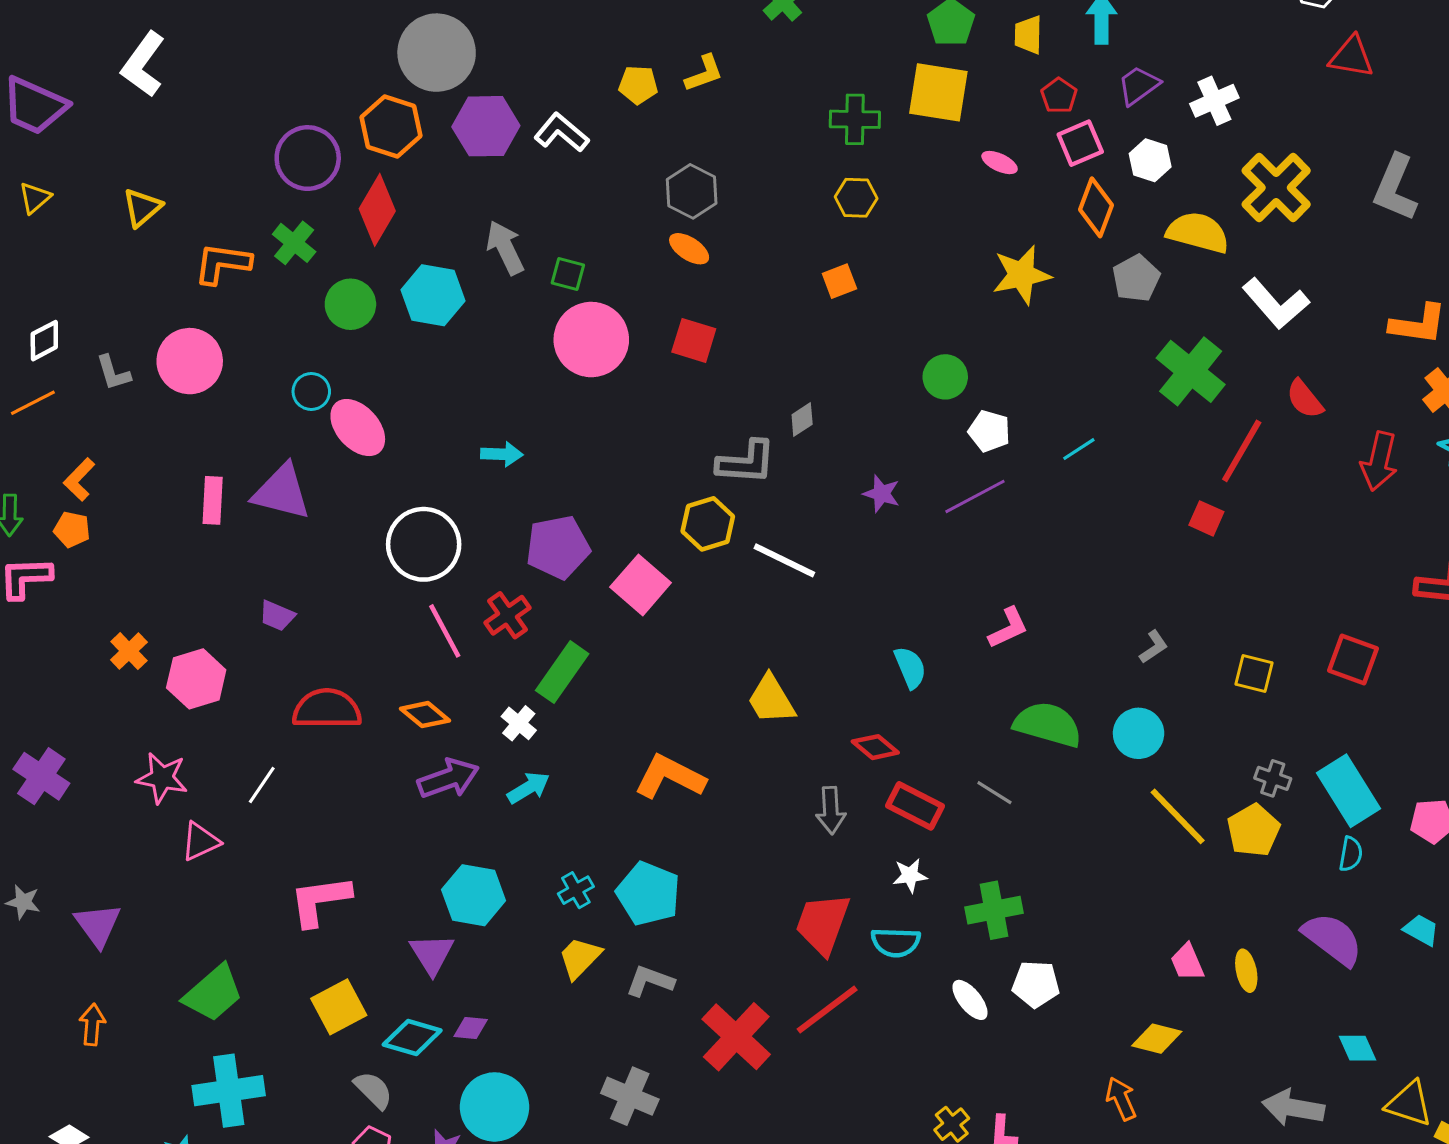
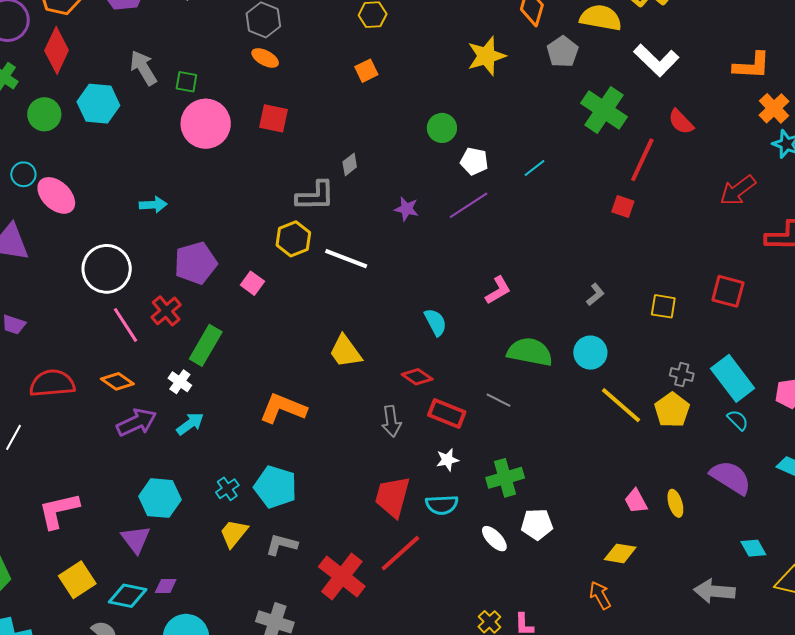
red arrow: (1379, 461) -> (738, 190), moved, turned 45
pink square: (641, 585) -> (252, 283), size x0.6
cyan semicircle: (1351, 854) -> (738, 420), turned -50

